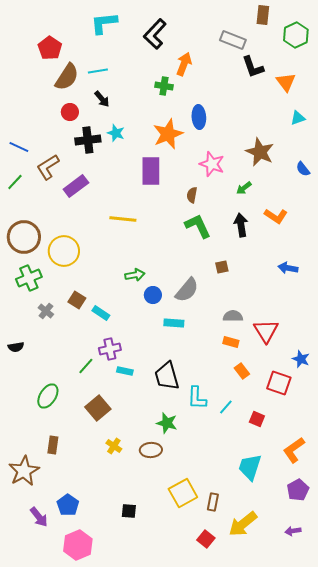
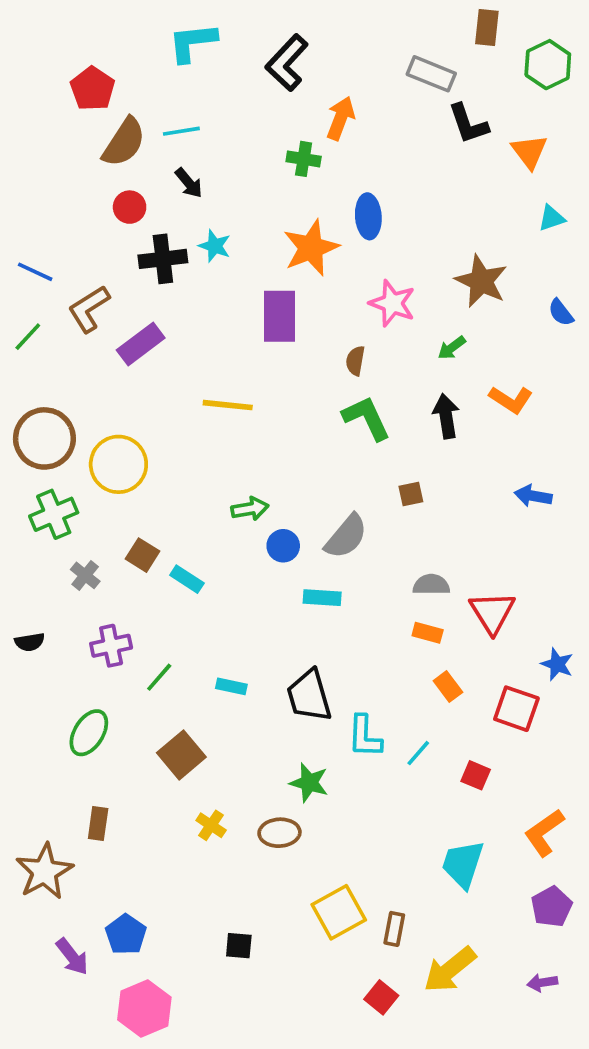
purple cross: (110, 349) -> (111, 646), moved

